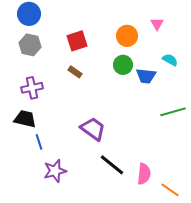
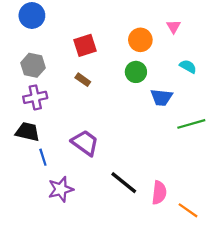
gray hexagon: (30, 45) -> (33, 65), moved
blue trapezoid: (146, 76) -> (161, 97), moved
purple trapezoid: (93, 129) -> (85, 143), moved

